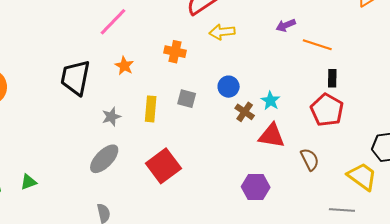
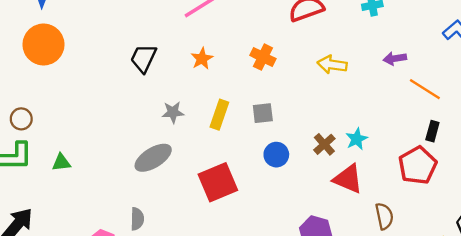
yellow arrow: (222, 32) -> (332, 65), moved
black trapezoid: (75, 78) -> (143, 58), size x0.7
blue circle: (229, 87) -> (276, 155), moved
gray square: (187, 99) -> (263, 113), turned -36

